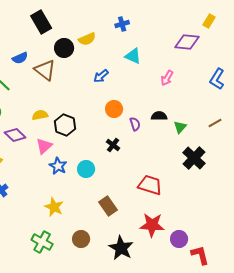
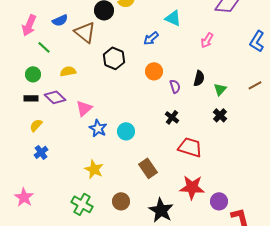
blue arrow: (101, 76) -> (151, 38), moved
yellow semicircle: (40, 115) -> (68, 71), moved
black semicircle: (159, 116) -> (199, 78), turned 105
black hexagon: (65, 125) -> (114, 58), moved
black cross: (113, 145) -> (172, 117), moved
black cross: (194, 158) -> (220, 115), moved, size x0.6

